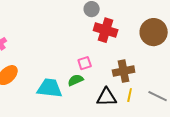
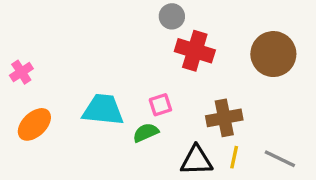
cyan trapezoid: (50, 88) -> (103, 110), moved

